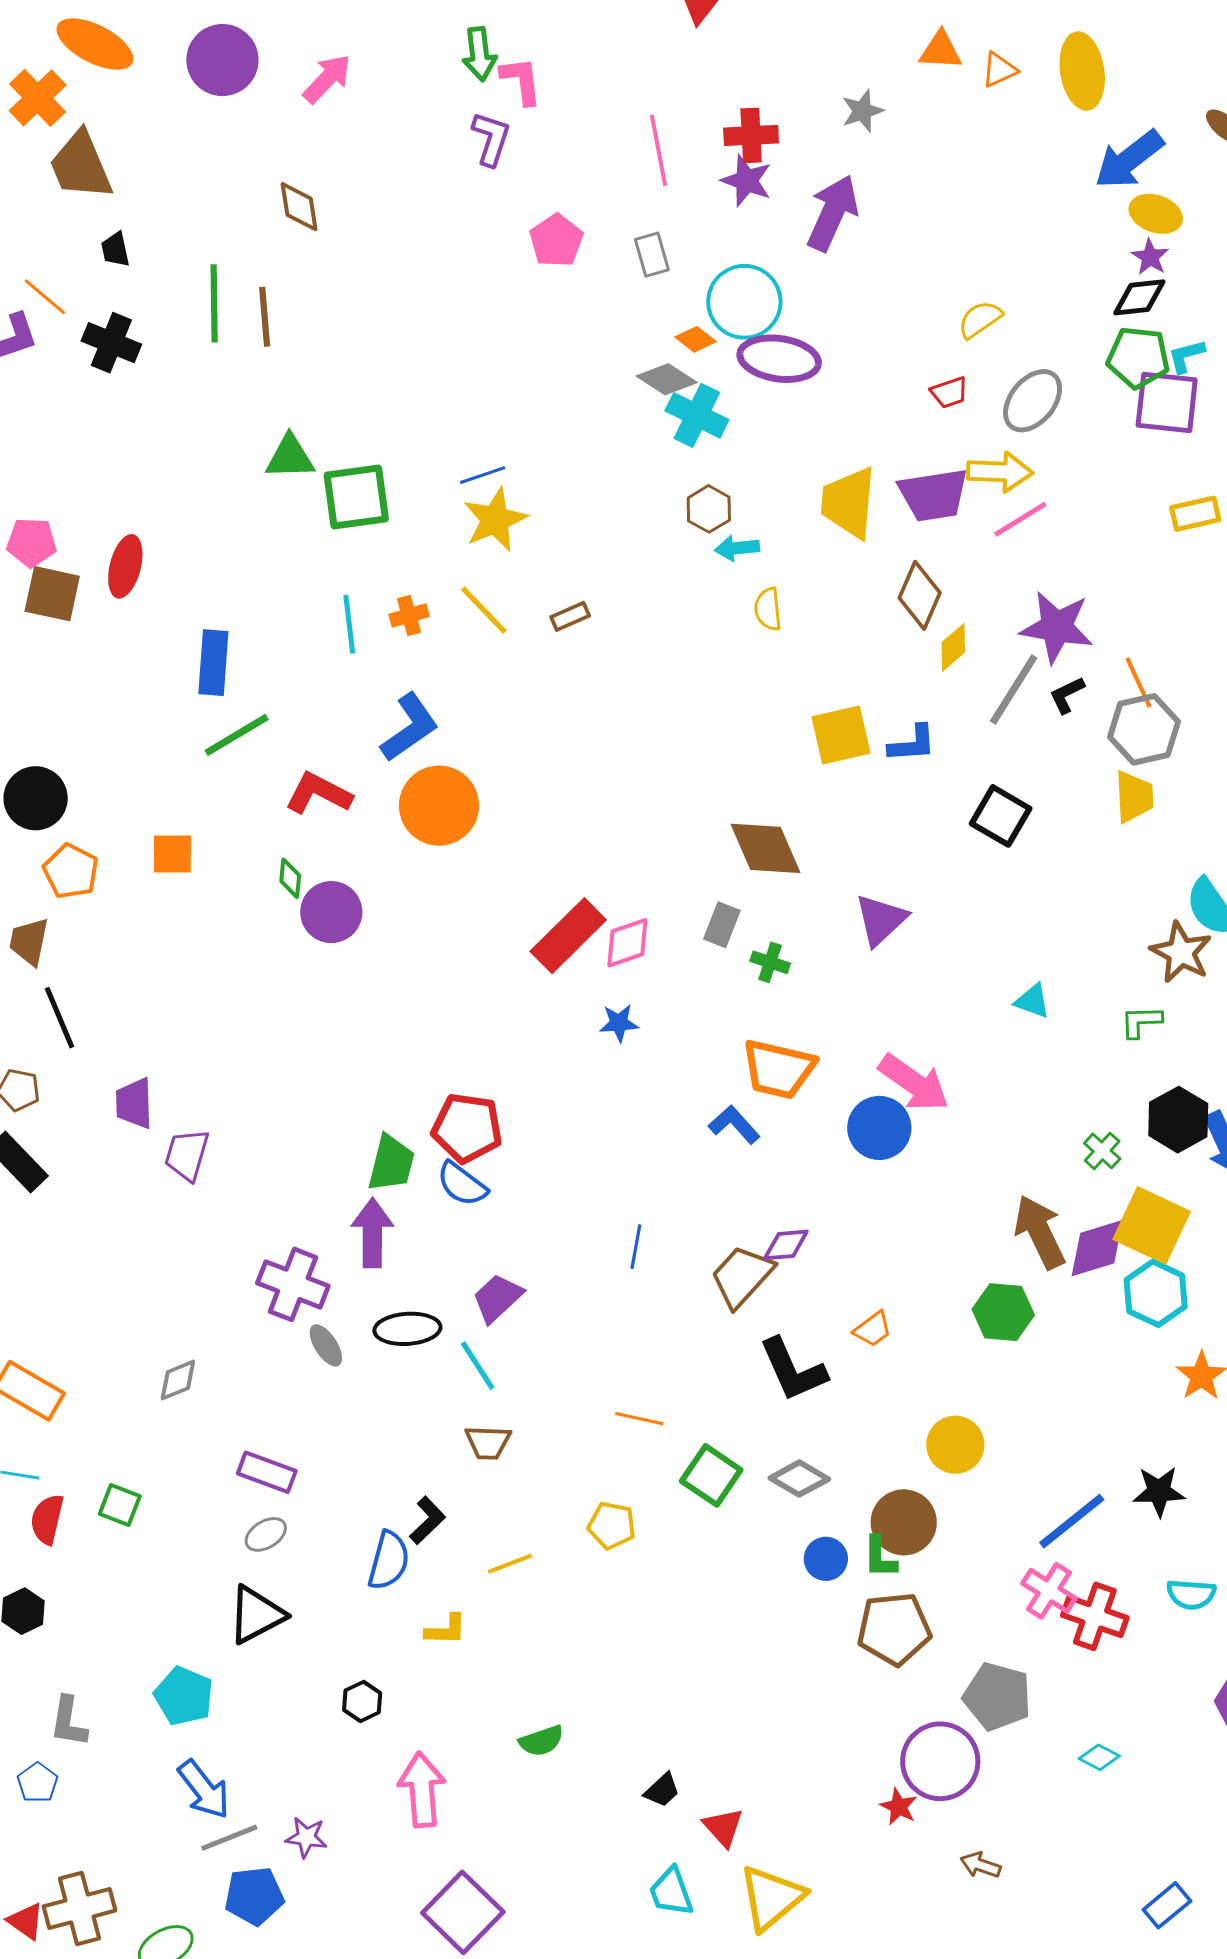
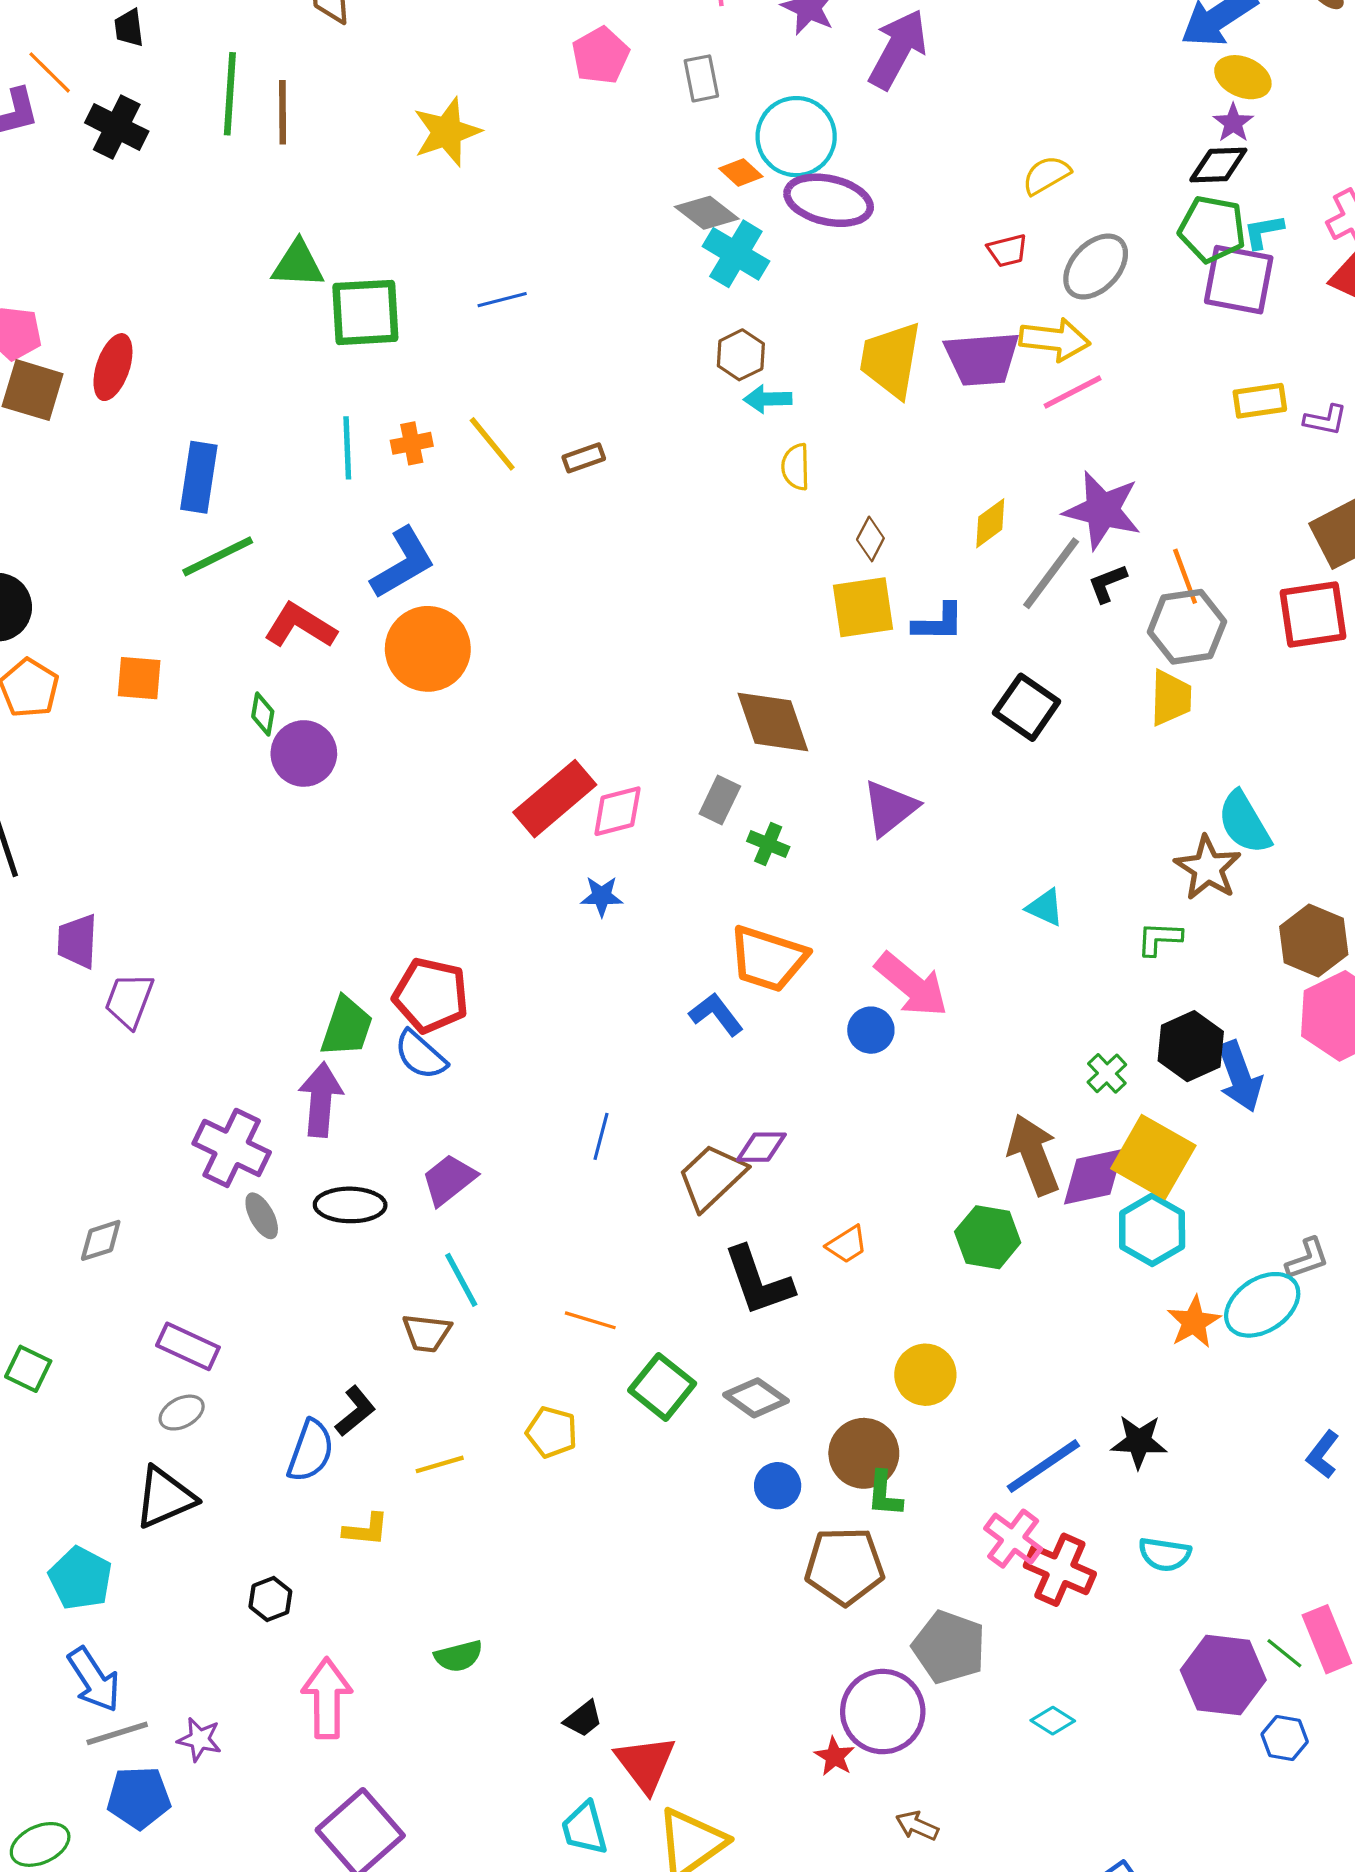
yellow star: (495, 520) -> (447, 132), moved
brown diamond: (920, 595) -> (870, 539), moved, size x0.6
blue circle: (879, 1128) -> (871, 1030), size x0.7
cyan line: (478, 1366) -> (461, 1280), moved
green L-shape: (880, 1557) -> (884, 1494), moved
red triangle: (723, 1827) -> (645, 1764), size x1.4

